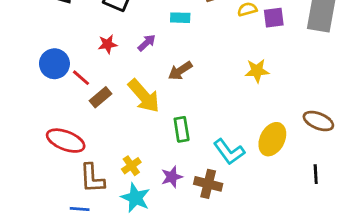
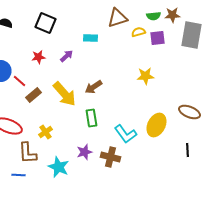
brown arrow: (180, 71) -> (93, 87), moved
yellow cross: (131, 166) -> (45, 132), moved

